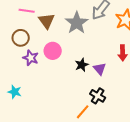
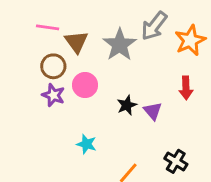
brown circle: (21, 38) -> (53, 66), moved
cyan star: (15, 92) -> (86, 144), moved
black cross: (98, 96) -> (176, 161), moved

